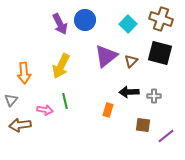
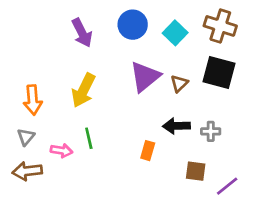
blue circle: (85, 20) -> (133, 25), moved
gray triangle: (11, 100) -> (26, 137), moved

